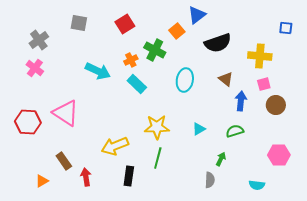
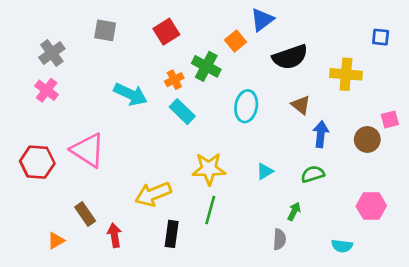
pink square: (264, 84) -> (390, 120), moved

